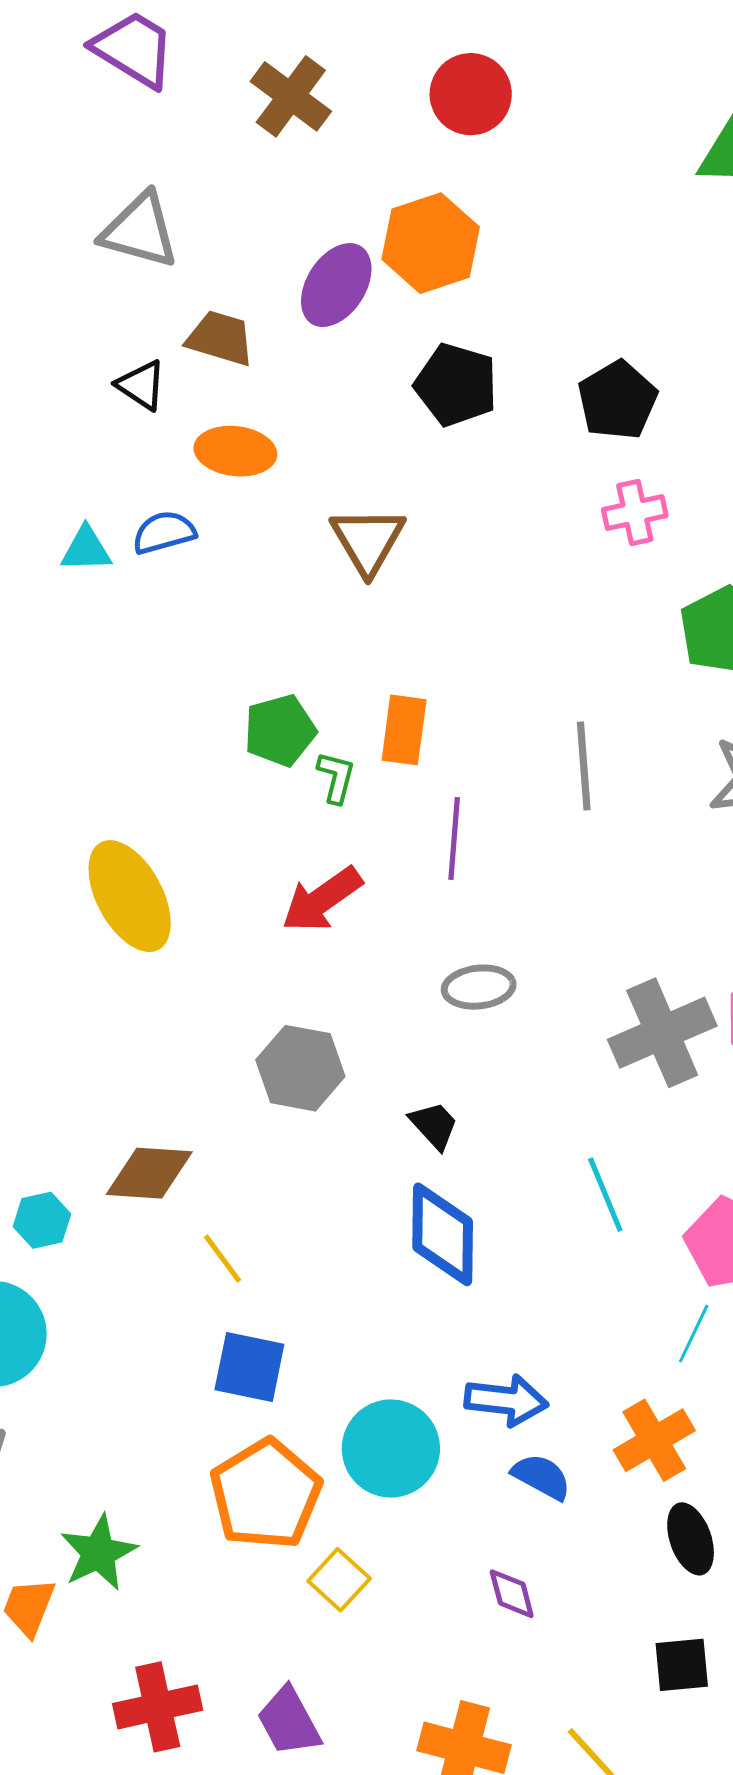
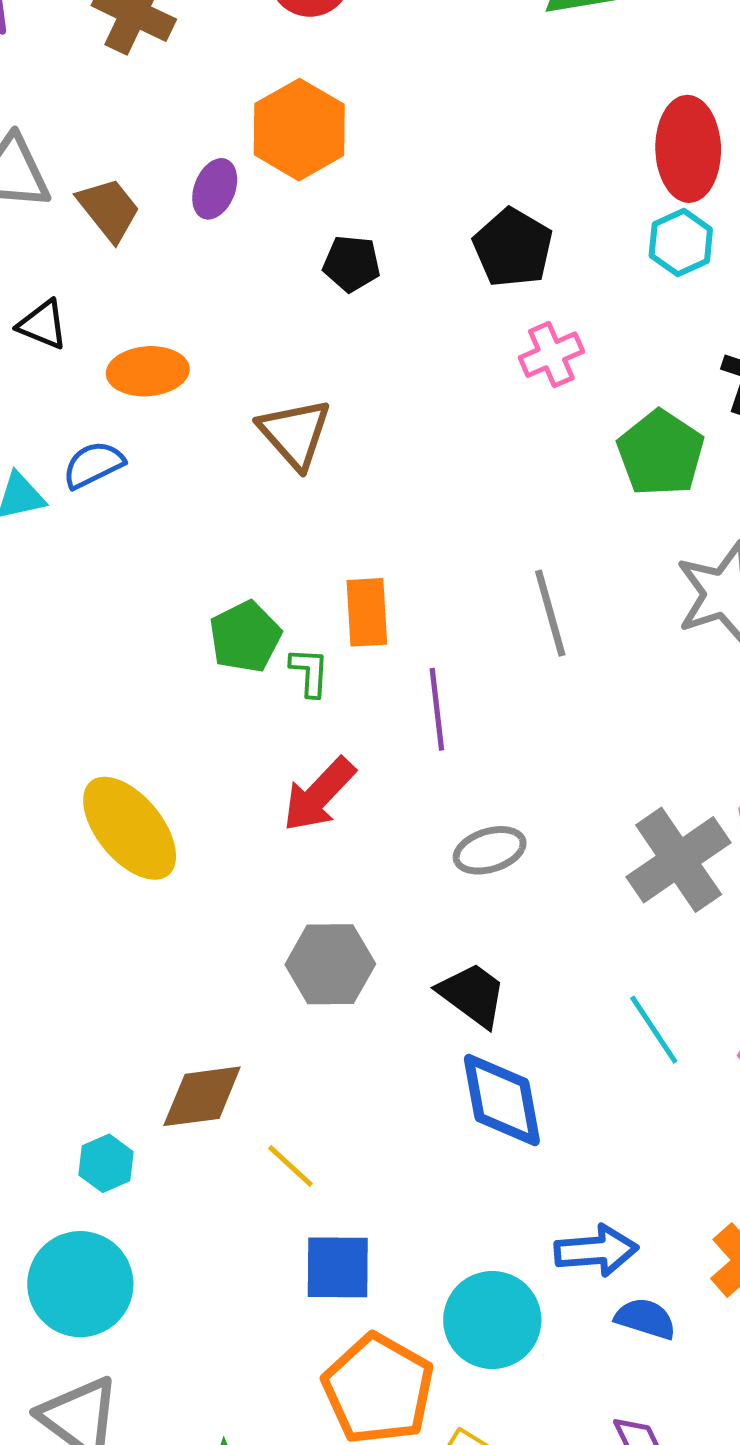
purple ellipse: (336, 285) -> (215, 189), size x0.7
brown trapezoid: (220, 338) -> (109, 209), moved, turned 46
black pentagon: (456, 385) -> (352, 264), size x0.7
black trapezoid: (434, 1125) -> (472, 995), size x1.4

